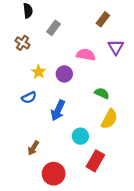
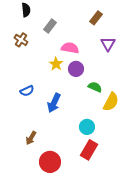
pink semicircle: (86, 55) -> (70, 48), moved
yellow star: (39, 72) -> (56, 64), moved
purple circle: (64, 74) -> (76, 69), moved
yellow semicircle: (109, 119) -> (111, 102), moved
cyan circle: (80, 136) -> (87, 127), moved

